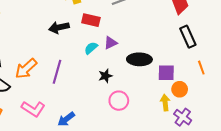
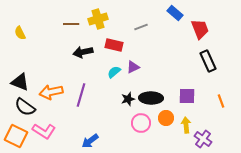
black ellipse: (139, 59) -> (151, 98), moved
orange line: (201, 68) -> (221, 101), moved
orange arrow: (26, 69) -> (51, 92), turned 30
orange circle: (180, 89) -> (166, 118), moved
pink L-shape: (33, 109) -> (44, 131), moved

